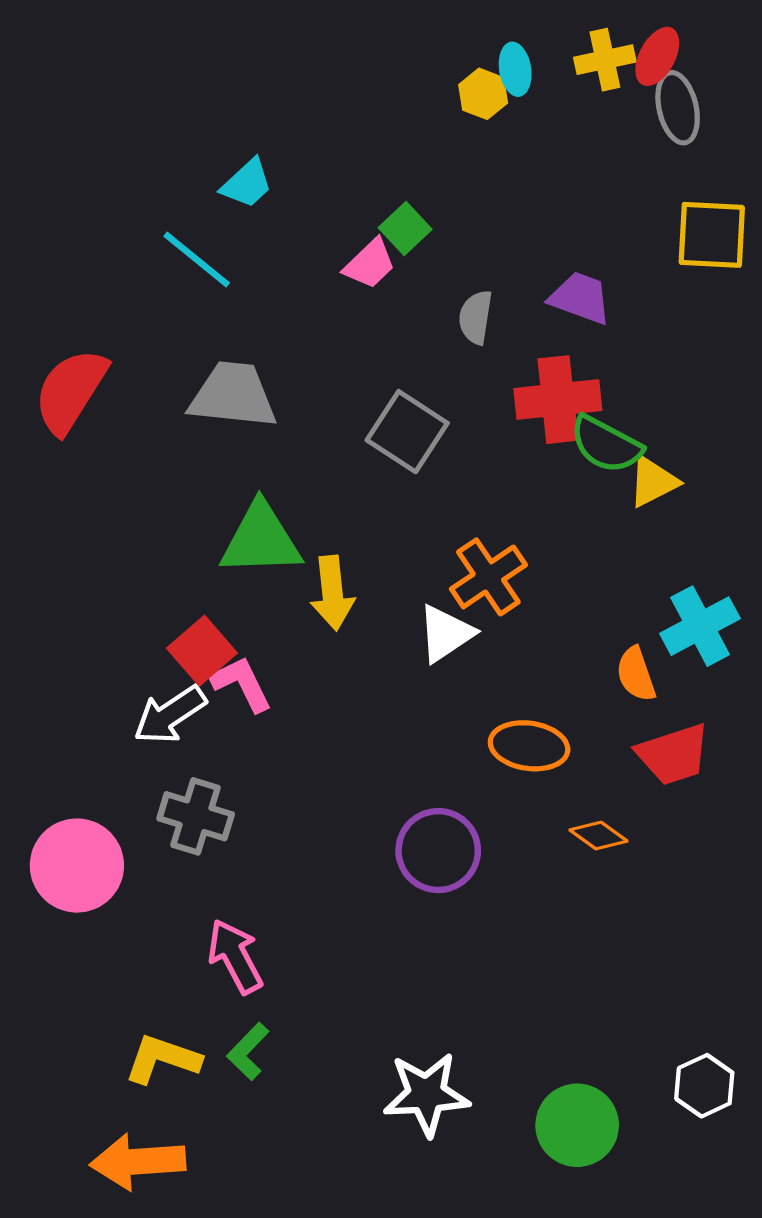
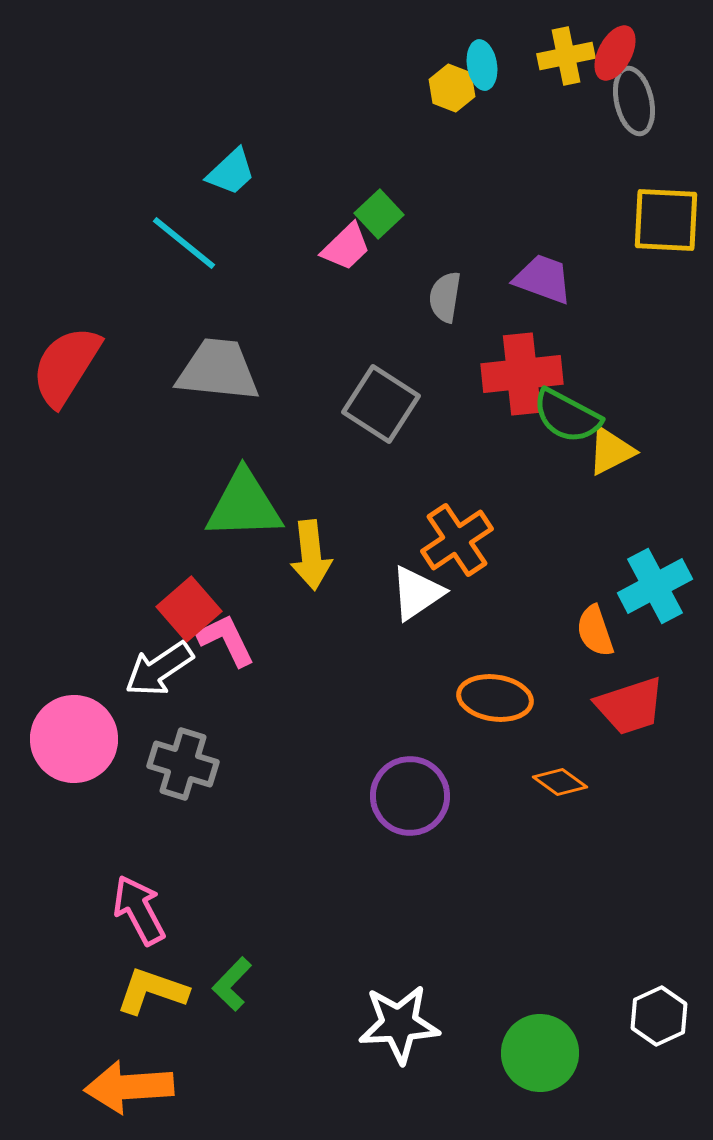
pink circle: (77, 866) -> (74, 739), moved
pink arrow: (235, 956) -> (139, 910), moved

